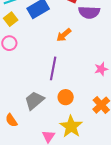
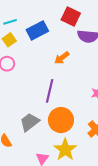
orange circle: (66, 97) -> (61, 120), size x1.6

